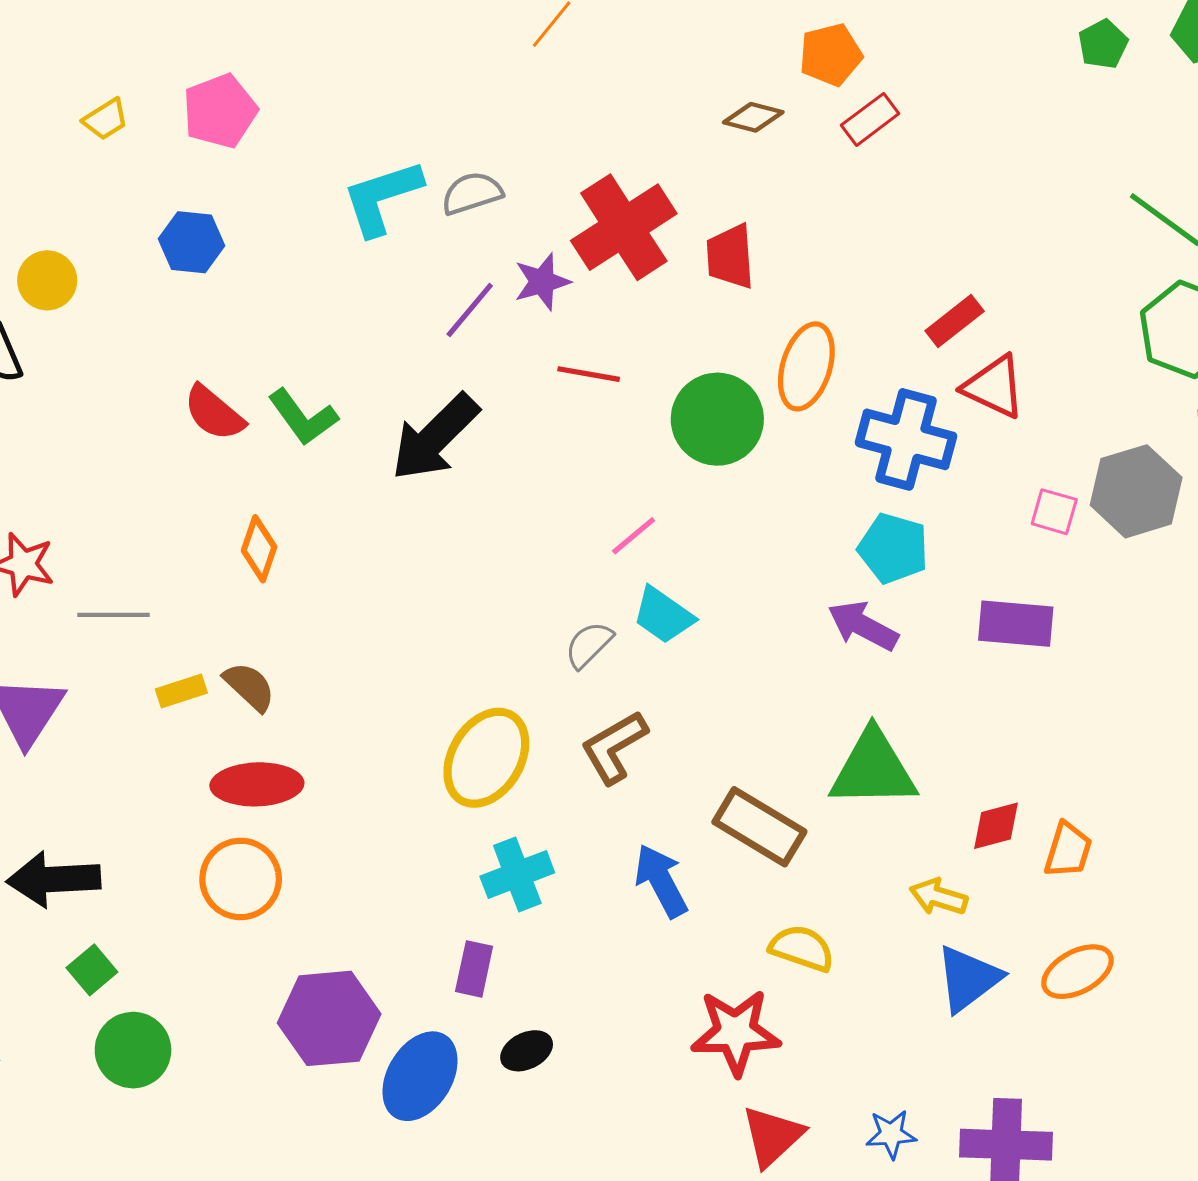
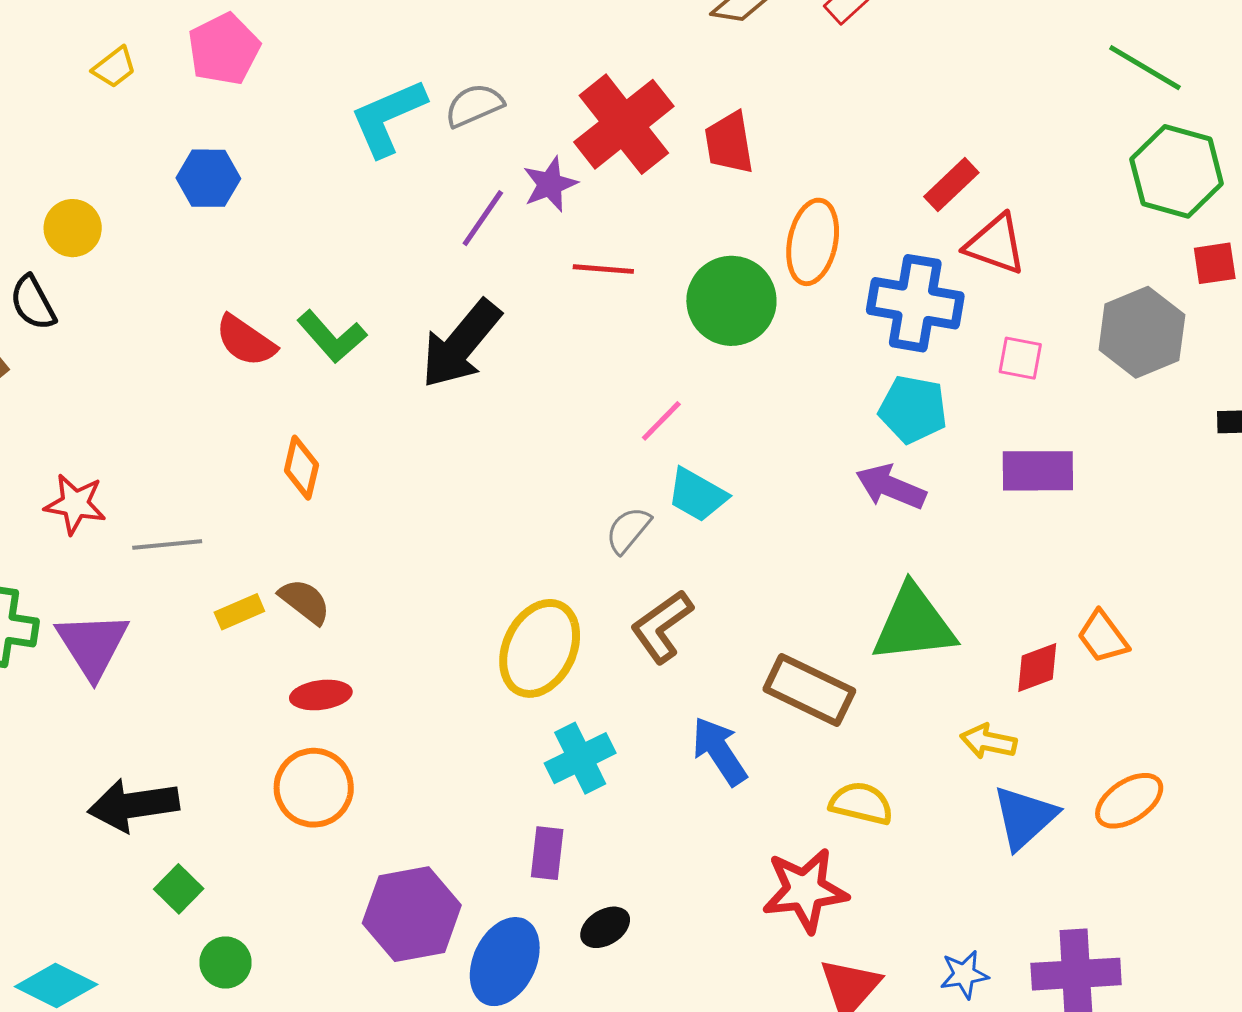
pink square: (1054, 512) -> (1020, 358), moved
red ellipse: (257, 784) -> (321, 695), size x0.7
orange trapezoid: (1068, 850) -> (1103, 637), moved, turned 132
green circle: (133, 1050) -> (226, 963), size x0.7

